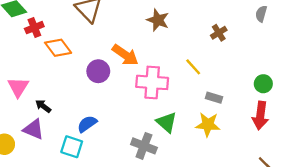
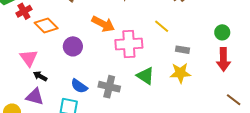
purple circle: (98, 71) -> (73, 46), moved
pink triangle: (18, 87) -> (29, 58), moved
blue semicircle: (87, 124) -> (79, 86), turned -102
gray cross: (144, 146) -> (109, 87), moved

